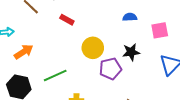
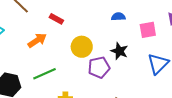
orange arrow: (24, 52) -> (37, 40), moved
black star: (131, 52) -> (119, 51), turned 30

